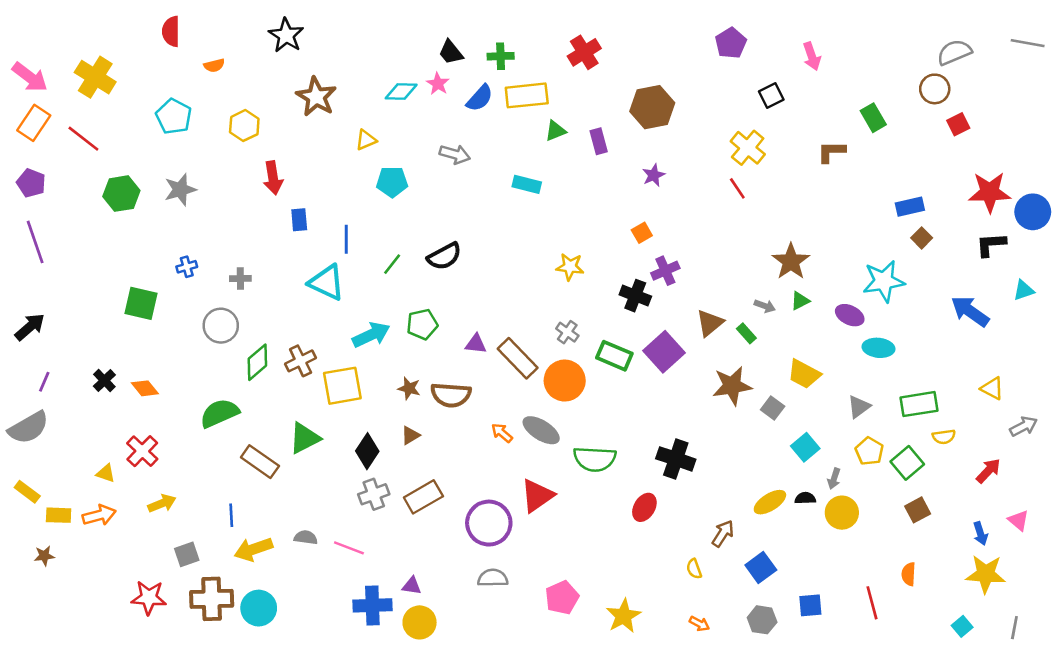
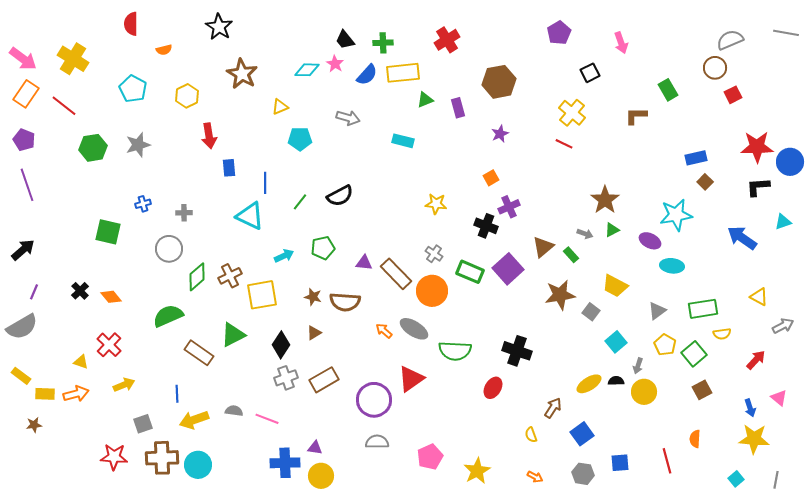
red line: (737, 188) -> (564, 144), turned -30
cyan arrow: (371, 335) -> (284, 256), size x0.7

